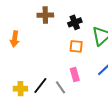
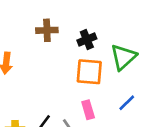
orange square: (76, 46) -> (89, 72), size x1.5

